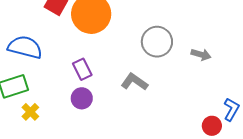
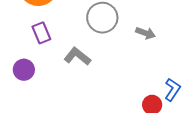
purple rectangle: (82, 69) -> (41, 33), moved

